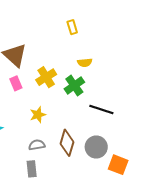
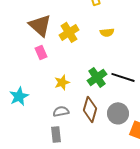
yellow cross: (46, 77) -> (69, 32), moved
green cross: (74, 85) -> (97, 77), moved

